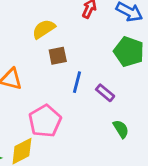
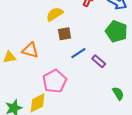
blue line: (77, 82) -> (78, 53), turned 42
green semicircle: (121, 129) -> (118, 93), moved

